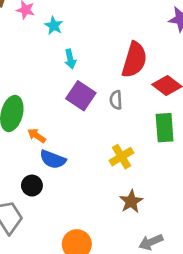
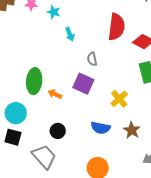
purple square: (81, 96) -> (83, 84), moved
gray semicircle: (116, 100) -> (92, 59), moved
blue semicircle: (53, 159) -> (101, 128), moved

